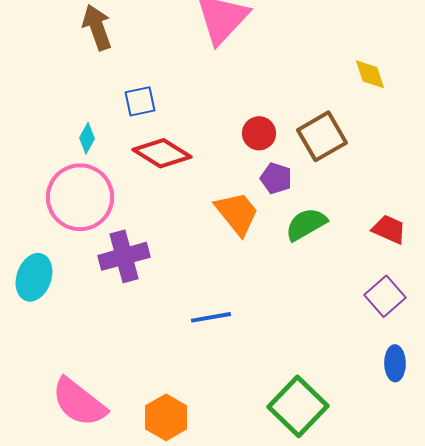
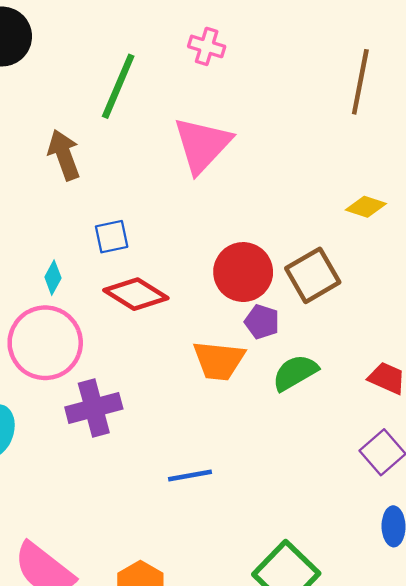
yellow diamond: (370, 74) -> (366, 207), turned -54
red circle: (259, 133) -> (243, 272), size x1.6
orange trapezoid: (237, 213) -> (219, 360), turned 135

